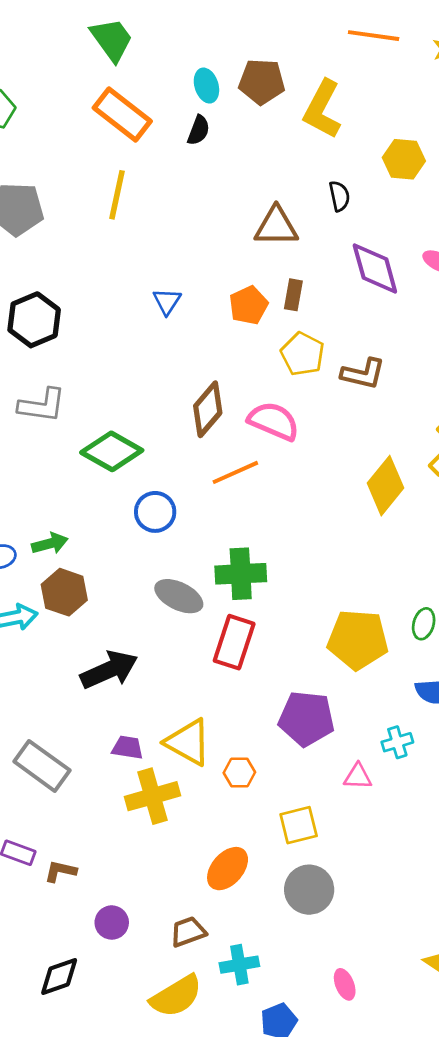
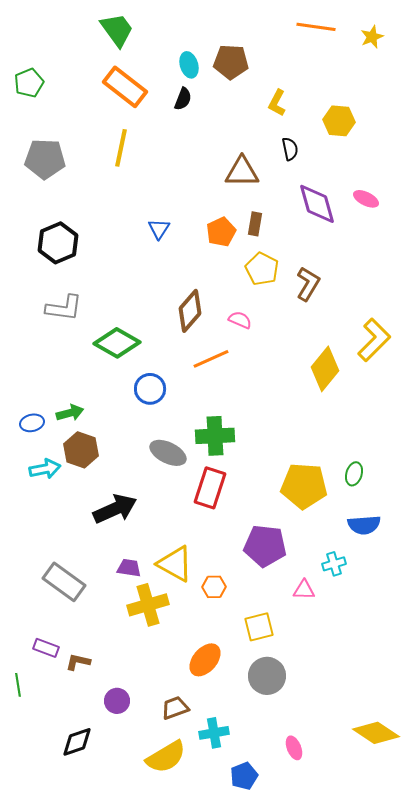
yellow L-shape: (322, 109) -> (277, 103), moved, size x0.6
brown L-shape: (363, 374) -> (308, 284), turned -72
pink semicircle: (274, 421) -> (240, 320), size x0.6

